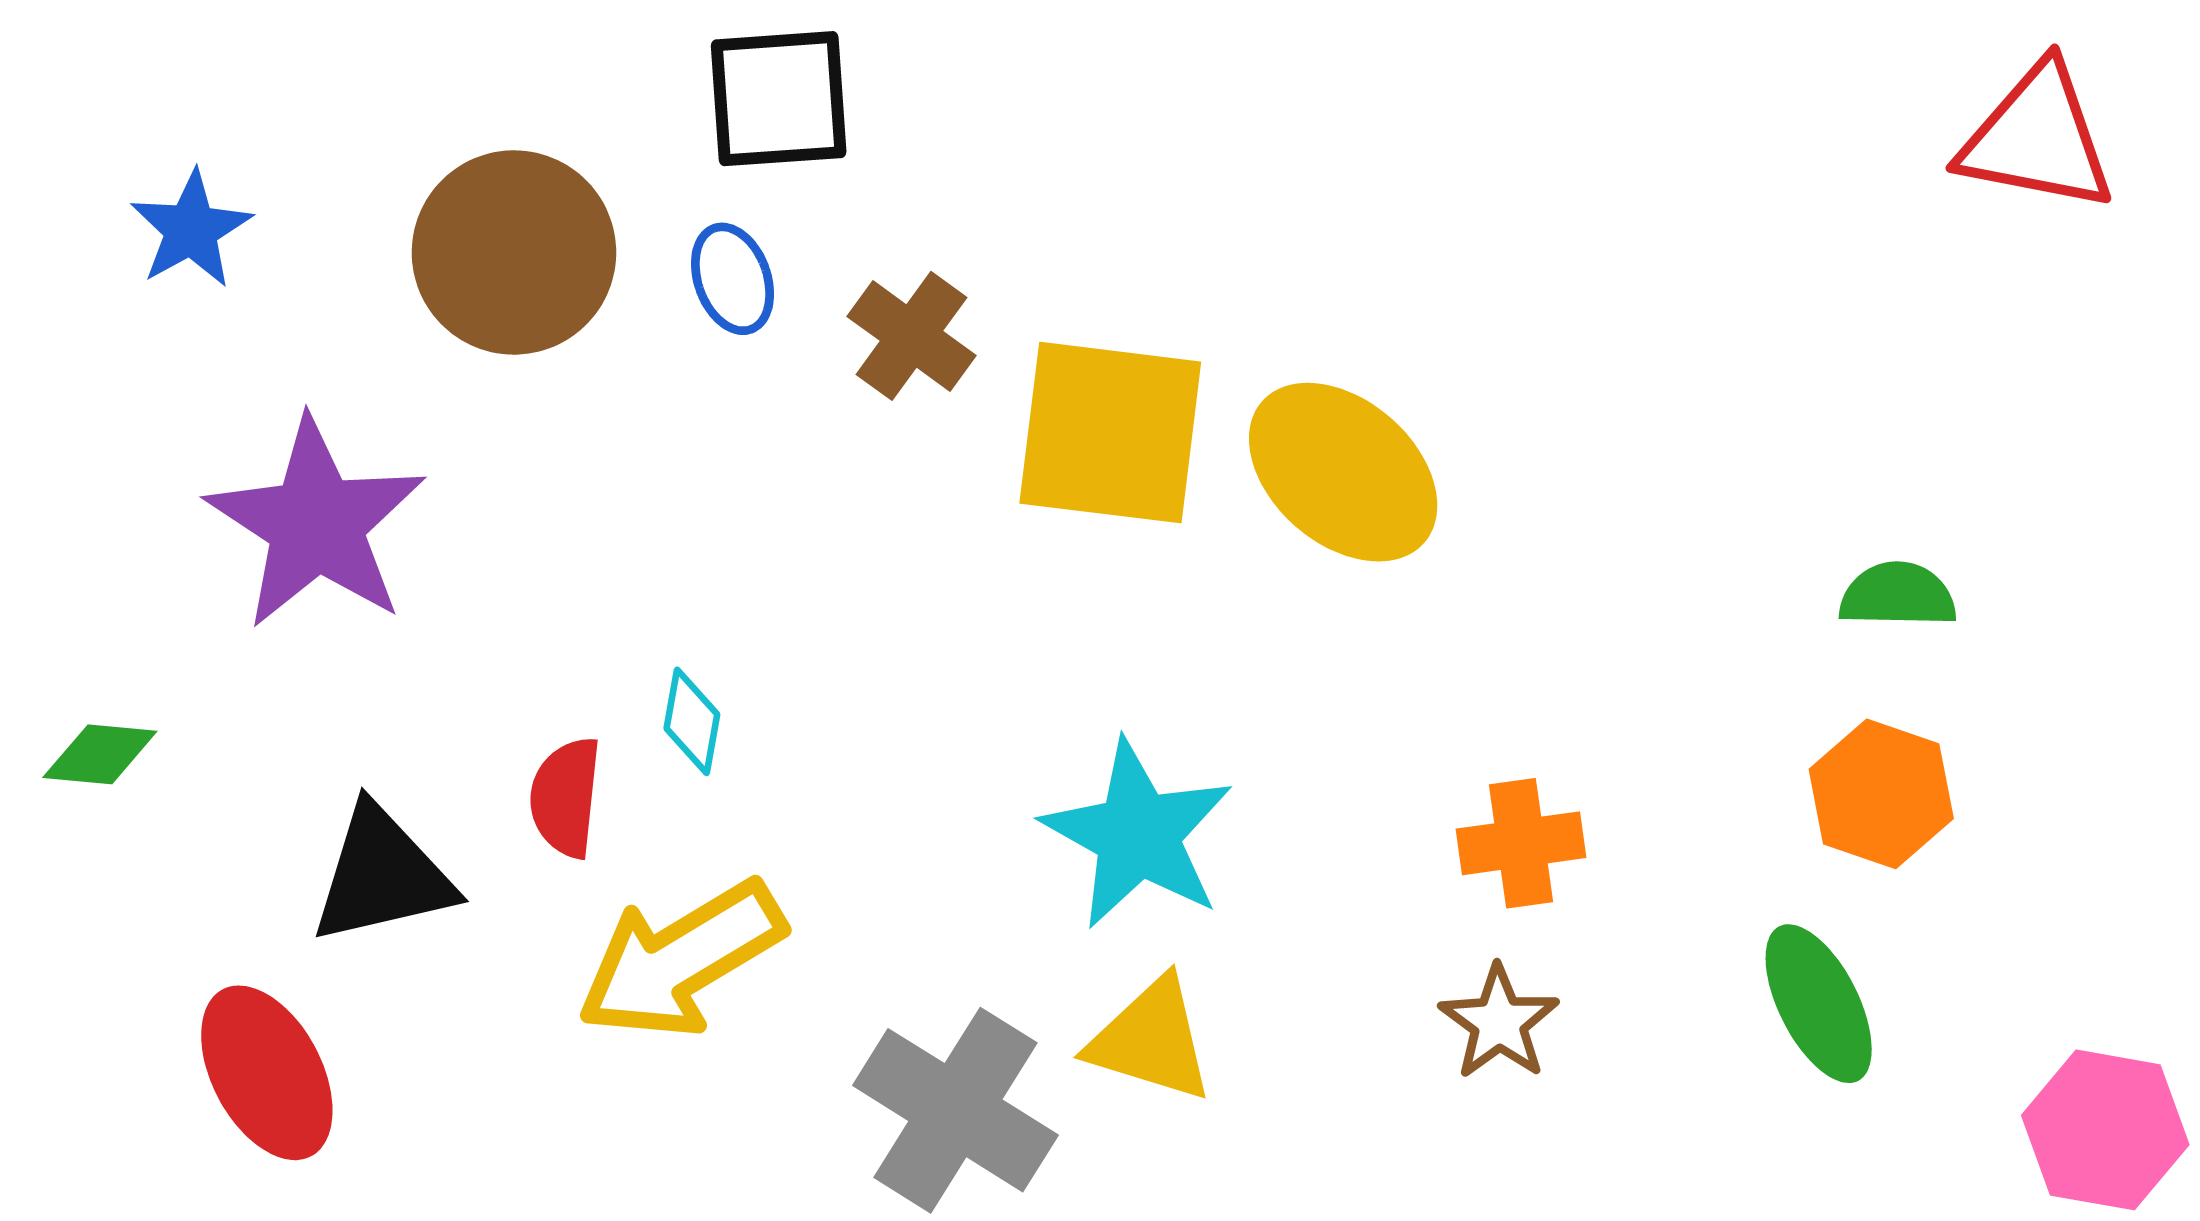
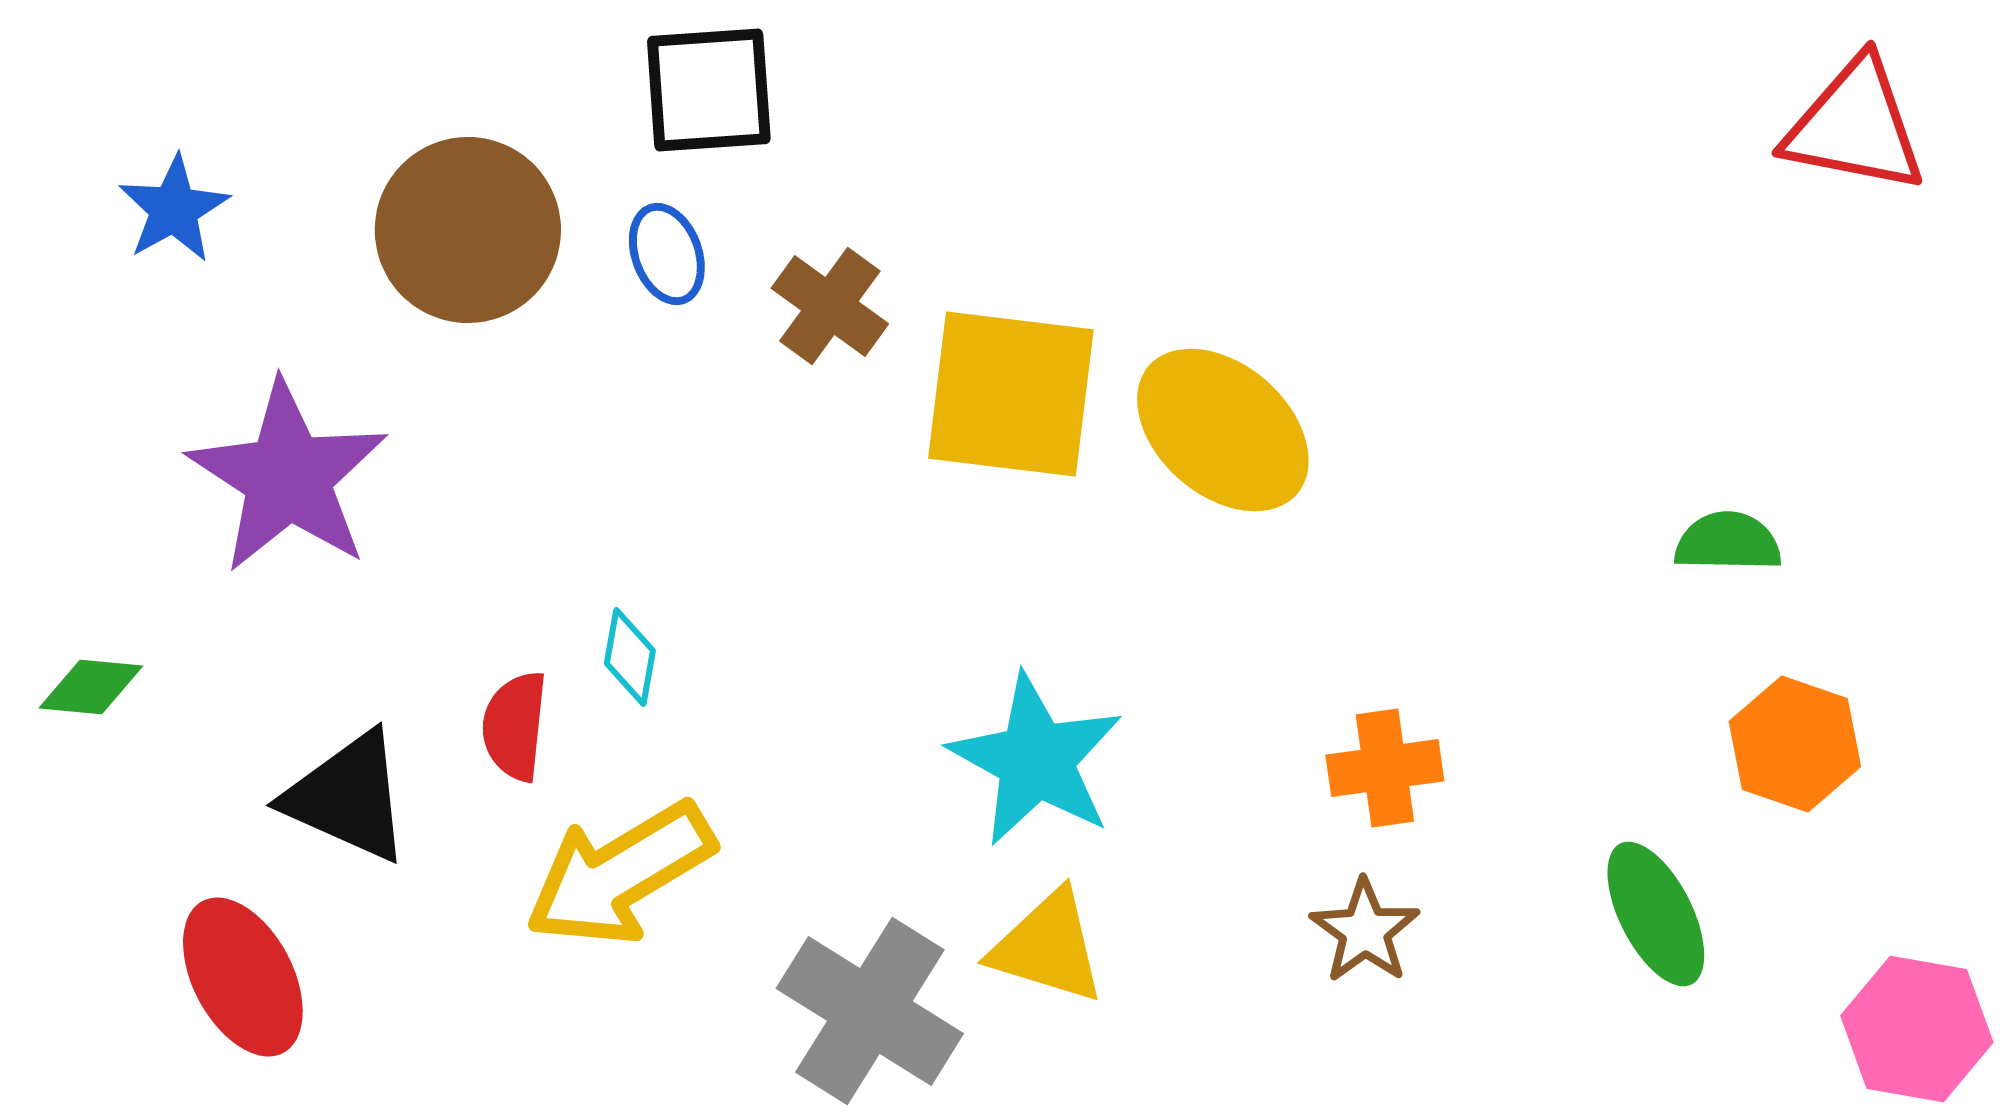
orange hexagon: (1881, 794) -> (1795, 744), moved
black triangle: (382, 875) -> (348, 797), turned 37

